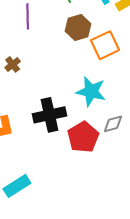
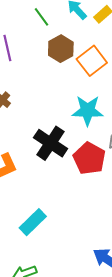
black cross: (50, 115) -> (51, 143), turned -32

